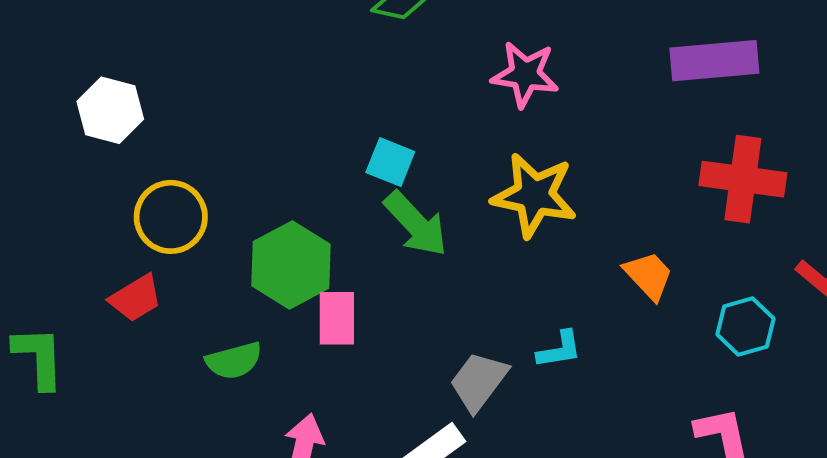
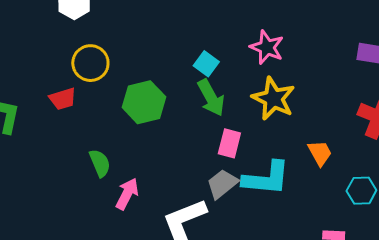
pink star: (525, 74) -> (267, 47), moved
pink rectangle: (337, 318) -> (229, 143), moved
cyan L-shape: (559, 350) -> (266, 178), size x2.0
green semicircle: (234, 361) -> (100, 163), moved, turned -112

